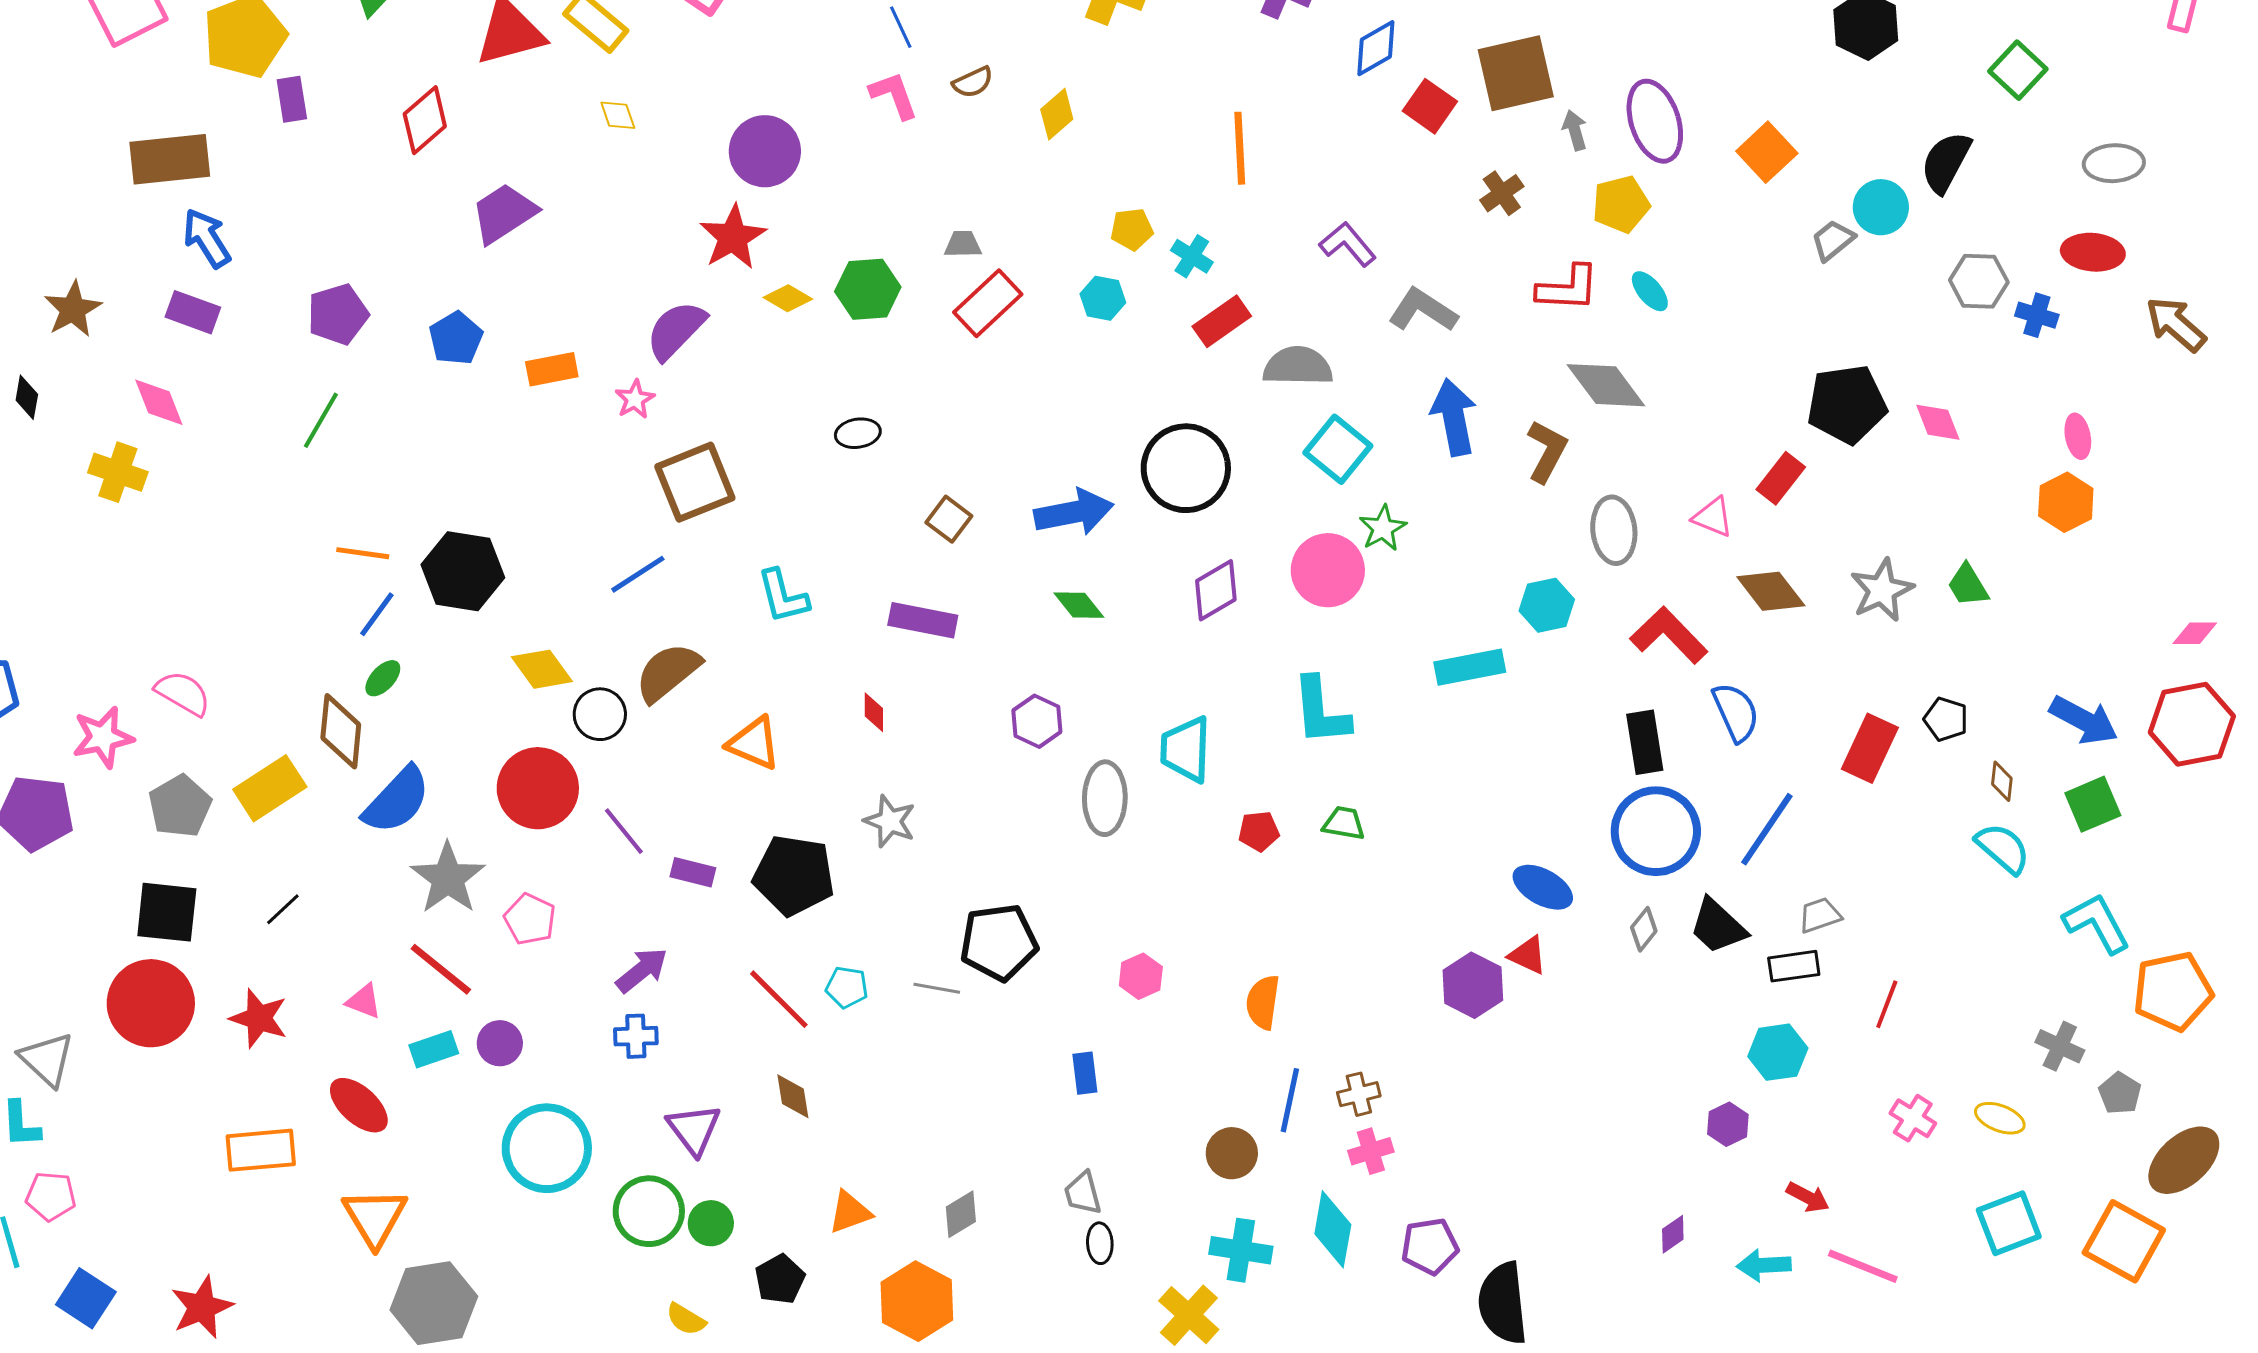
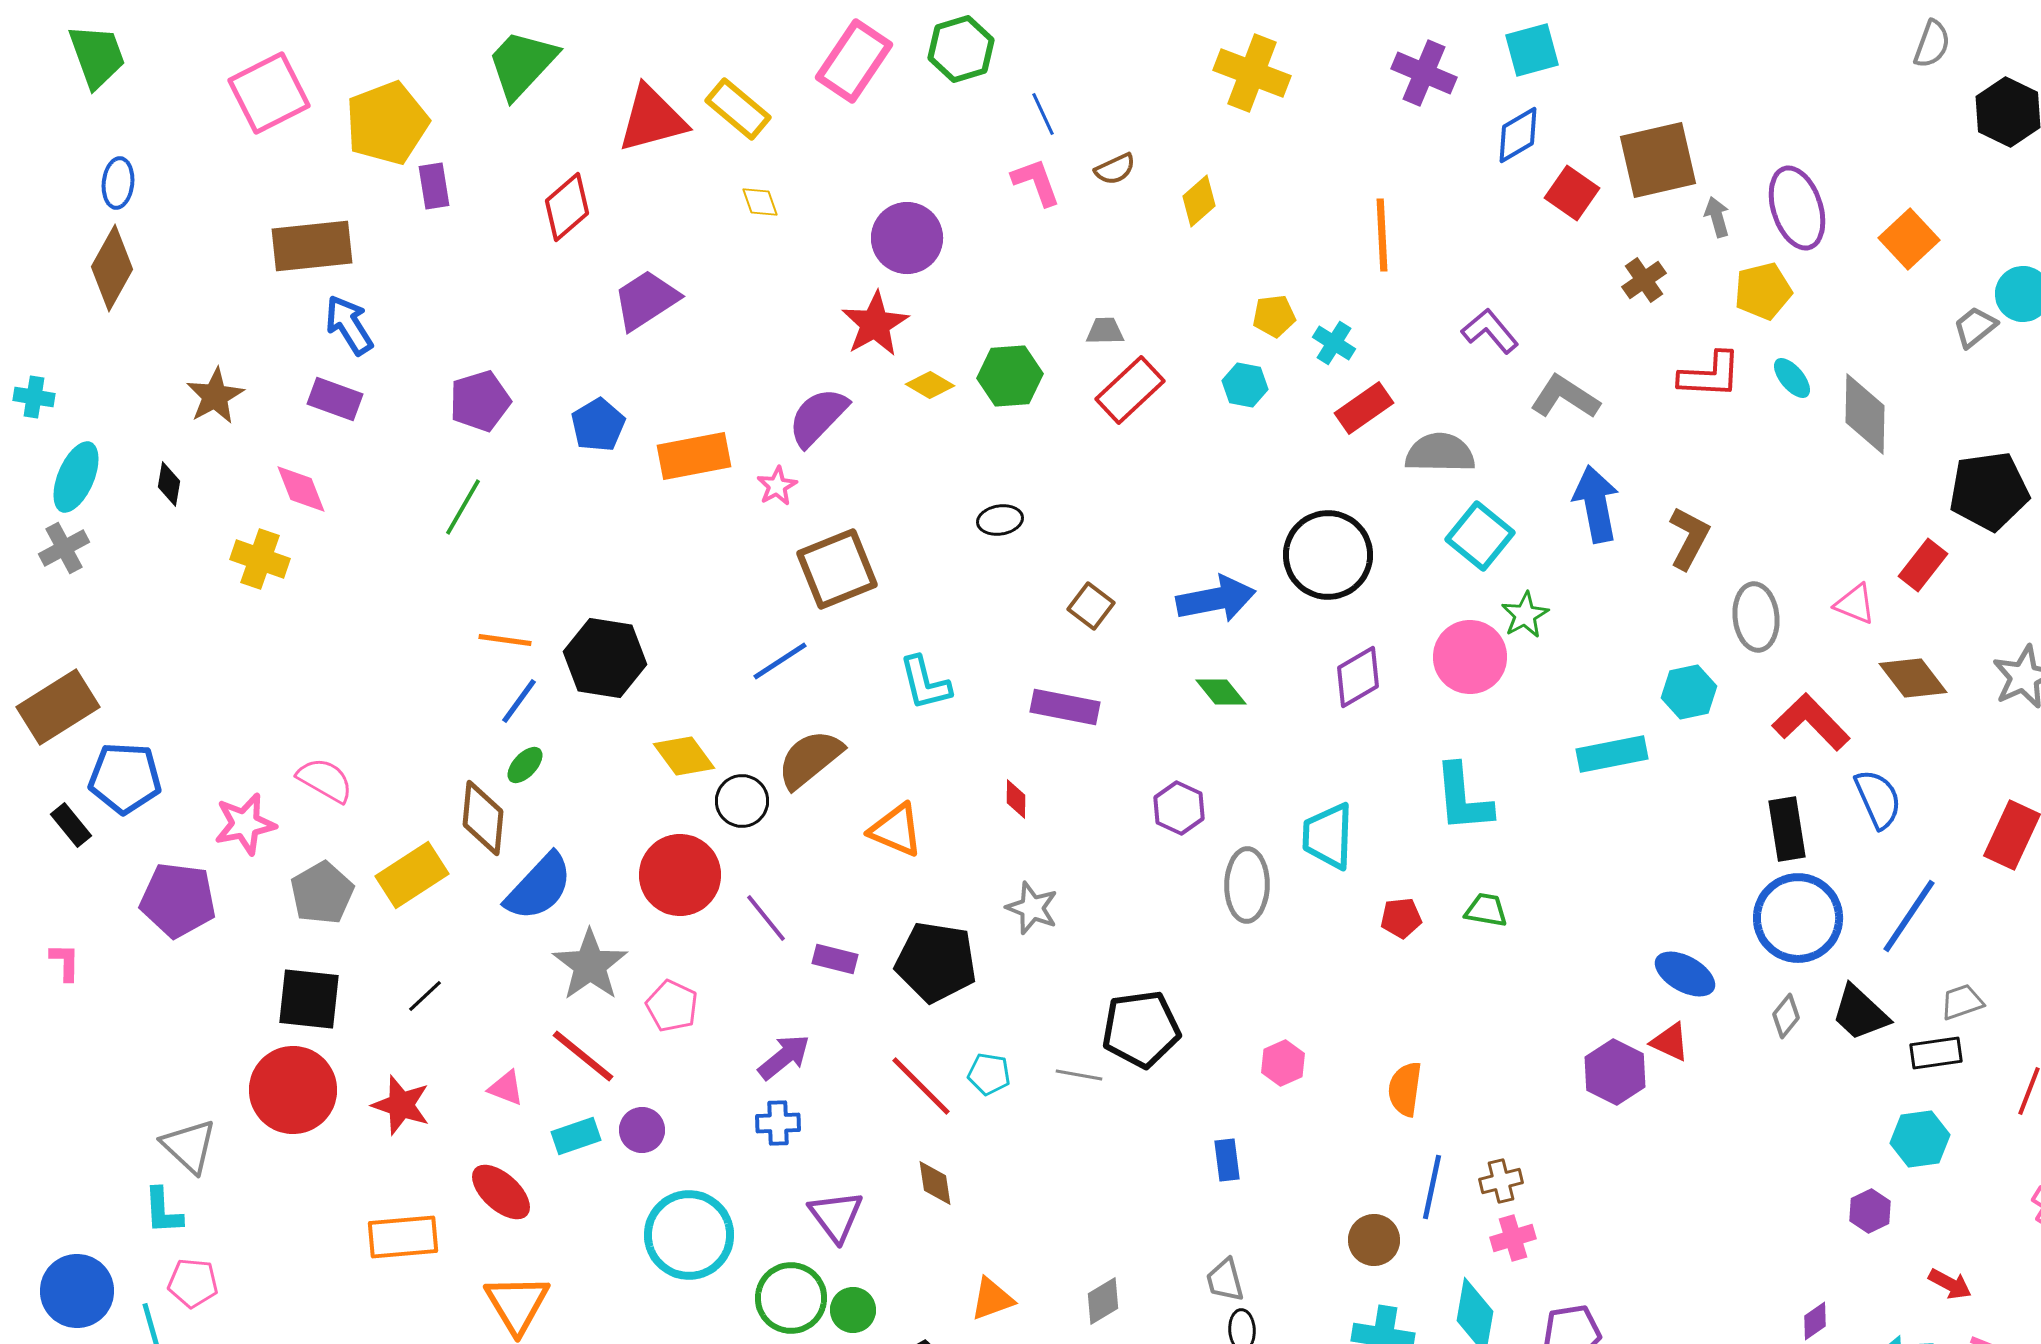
orange rectangle: (552, 369) -> (694, 456), size x1.4
gray diamond: (1606, 385) -> (1865, 414), moved, turned 38

